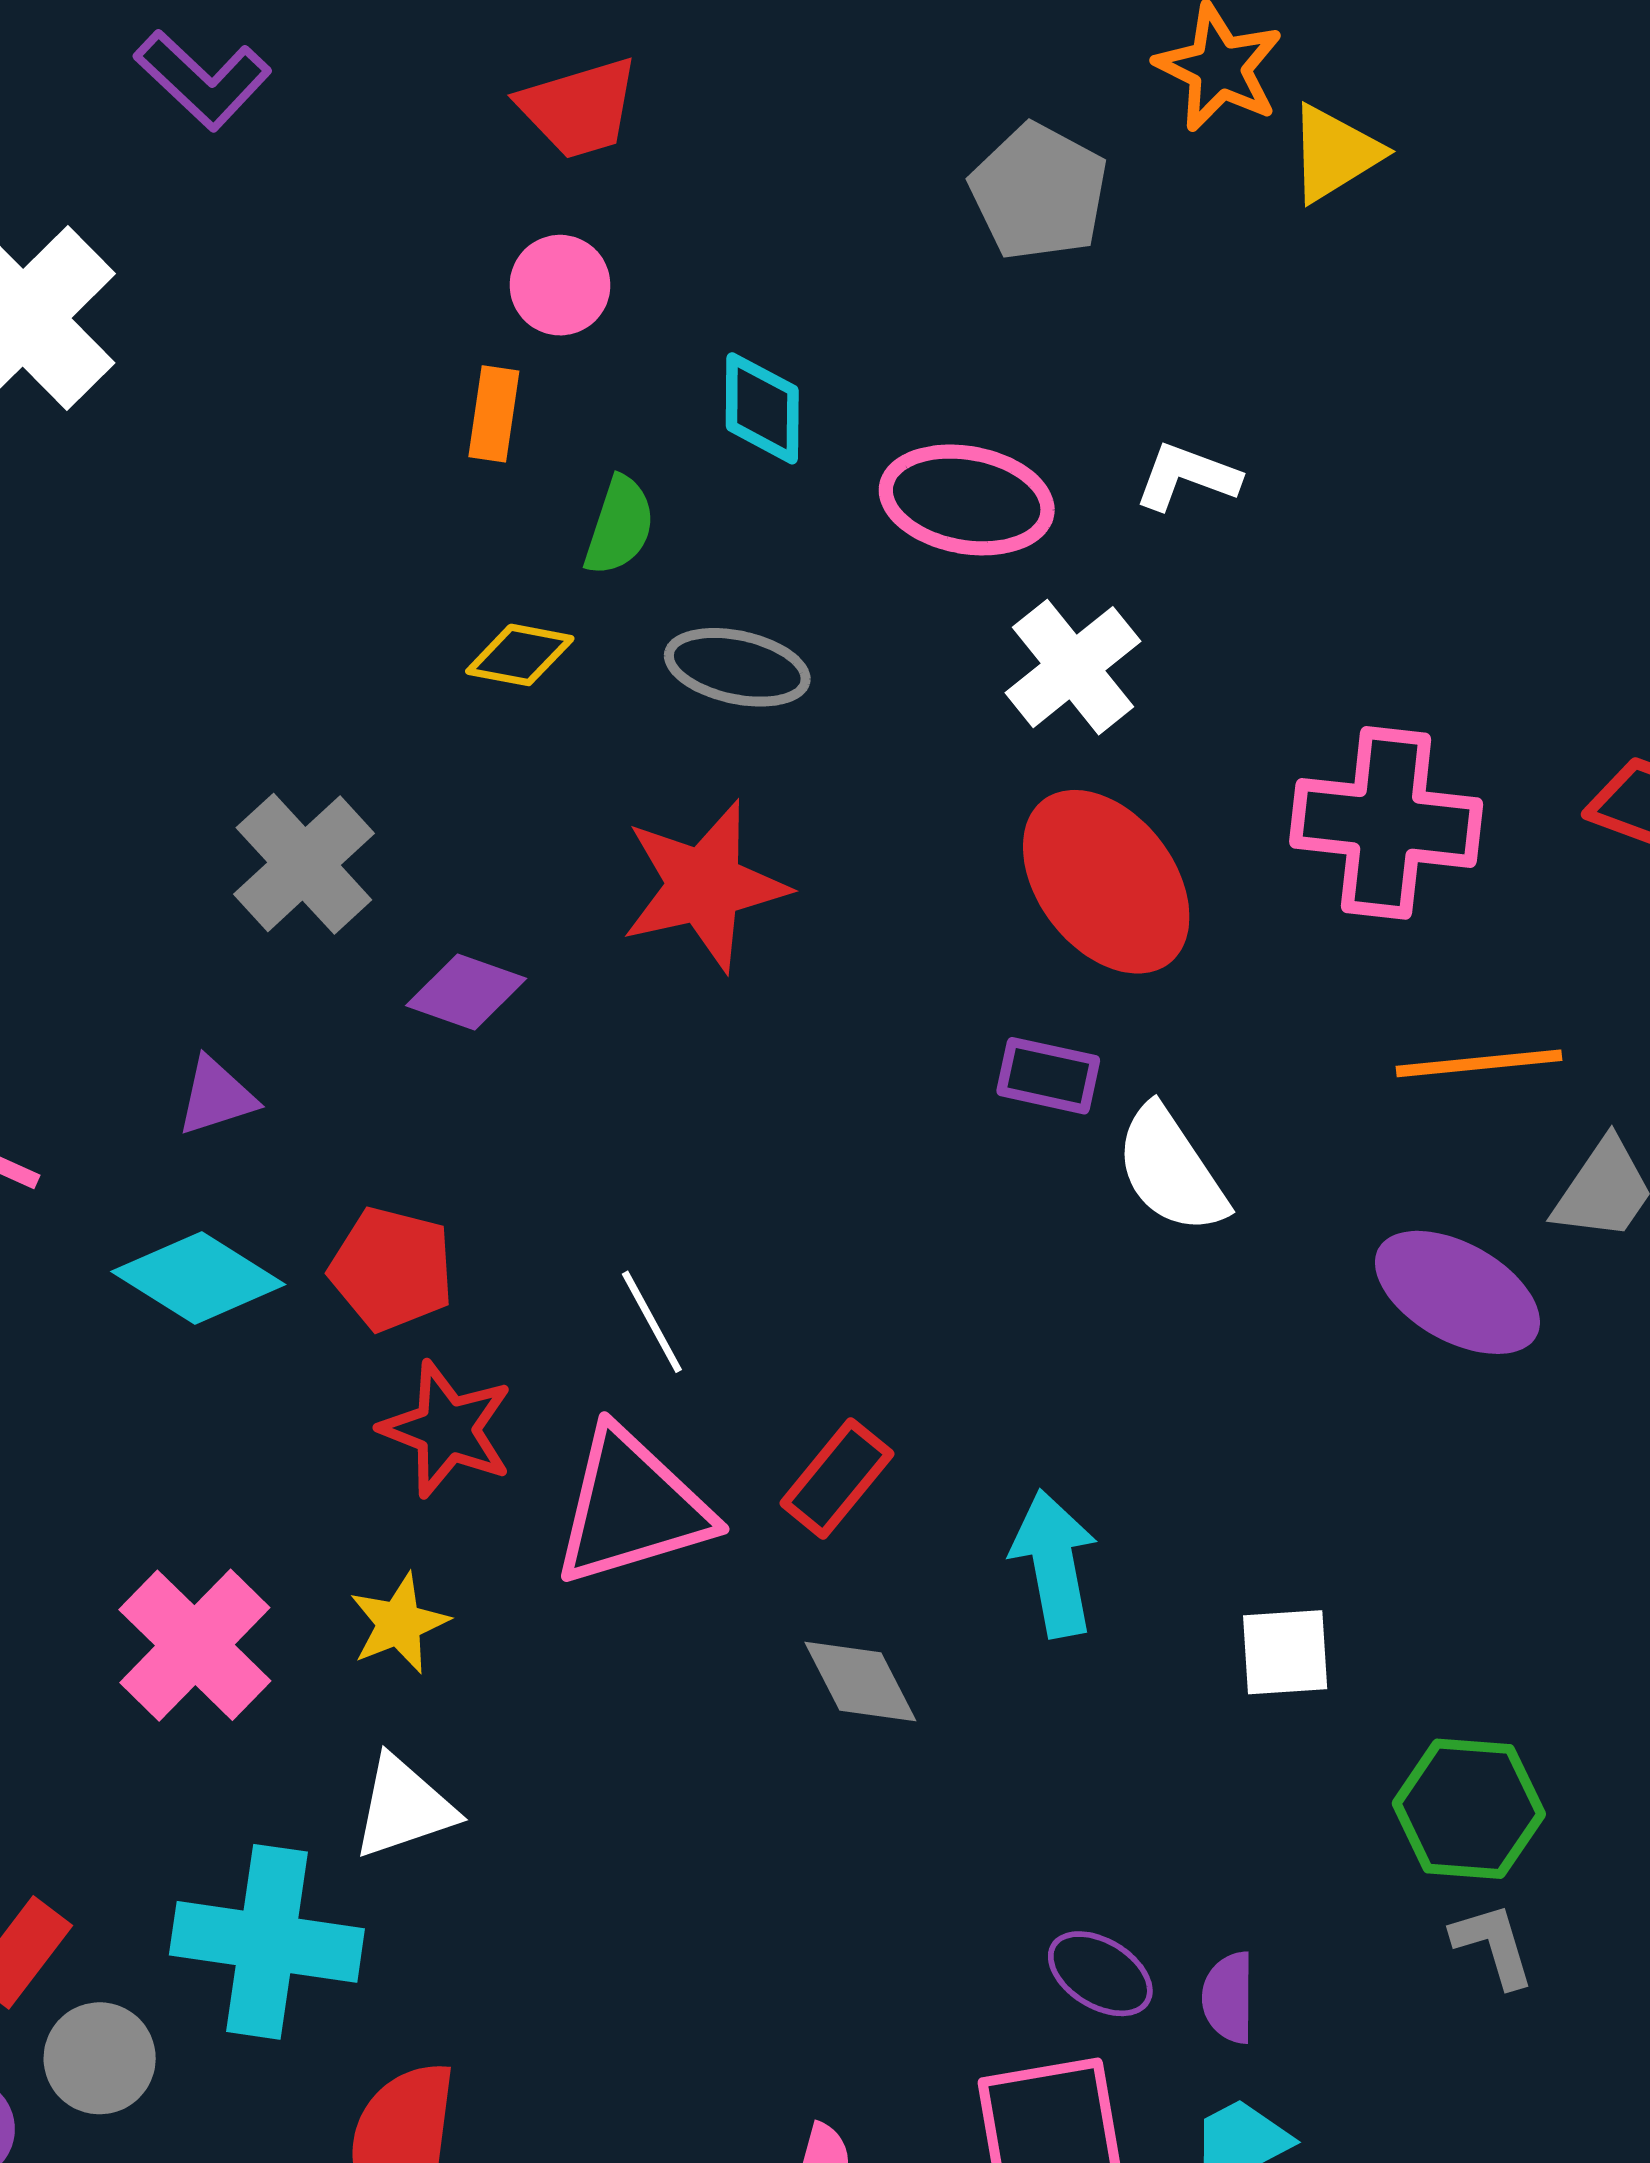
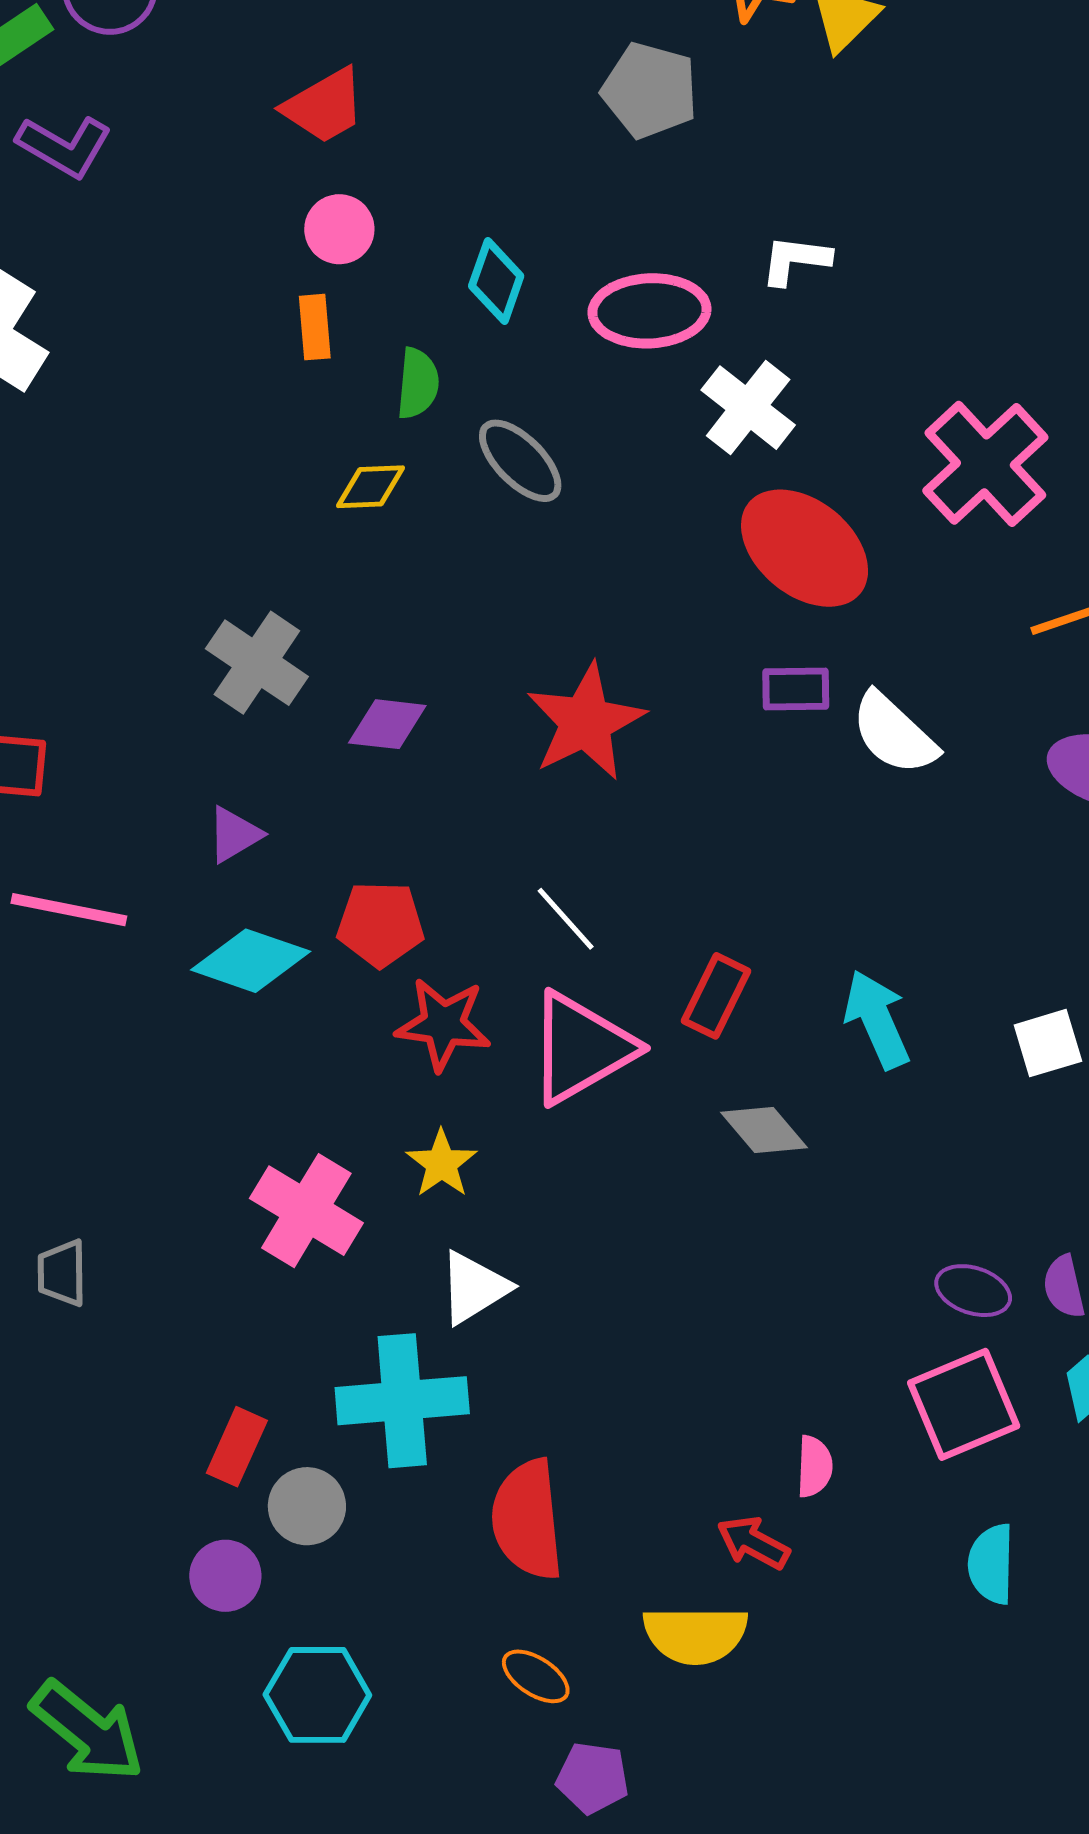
cyan diamond: (762, 408) -> (496, 281), turned 32
gray ellipse: (737, 667) -> (520, 461), turned 46
pink cross: (1386, 823) -> (985, 464), turned -36
red star: (704, 886) -> (586, 722), moved

